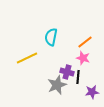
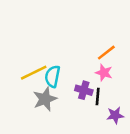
cyan semicircle: (51, 37) -> (52, 76), moved
gray star: (57, 85) -> (45, 99), moved

